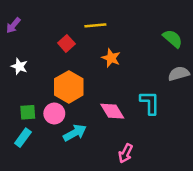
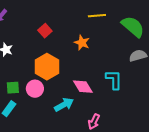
yellow line: (95, 25) -> (97, 16), moved
green semicircle: (173, 39) -> (133, 27), size x1.4
cyan arrow: (75, 133) -> (64, 105), moved

